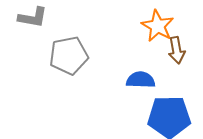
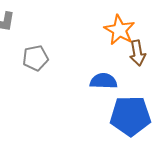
gray pentagon: (69, 56) -> (35, 58), size x0.7

